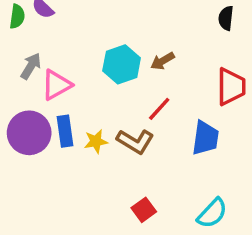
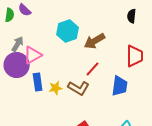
brown arrow: (163, 61) -> (95, 41), size x1.5
cyan hexagon: (122, 64) -> (68, 31), moved
purple circle: (29, 133) -> (17, 65), moved

